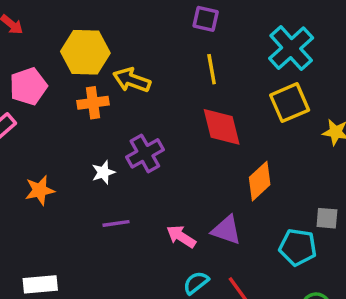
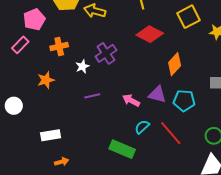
orange cross: (93, 103) -> (59, 47), moved
red diamond: (222, 127) -> (150, 34), turned -44
cyan pentagon: (298, 247) -> (184, 101), moved

